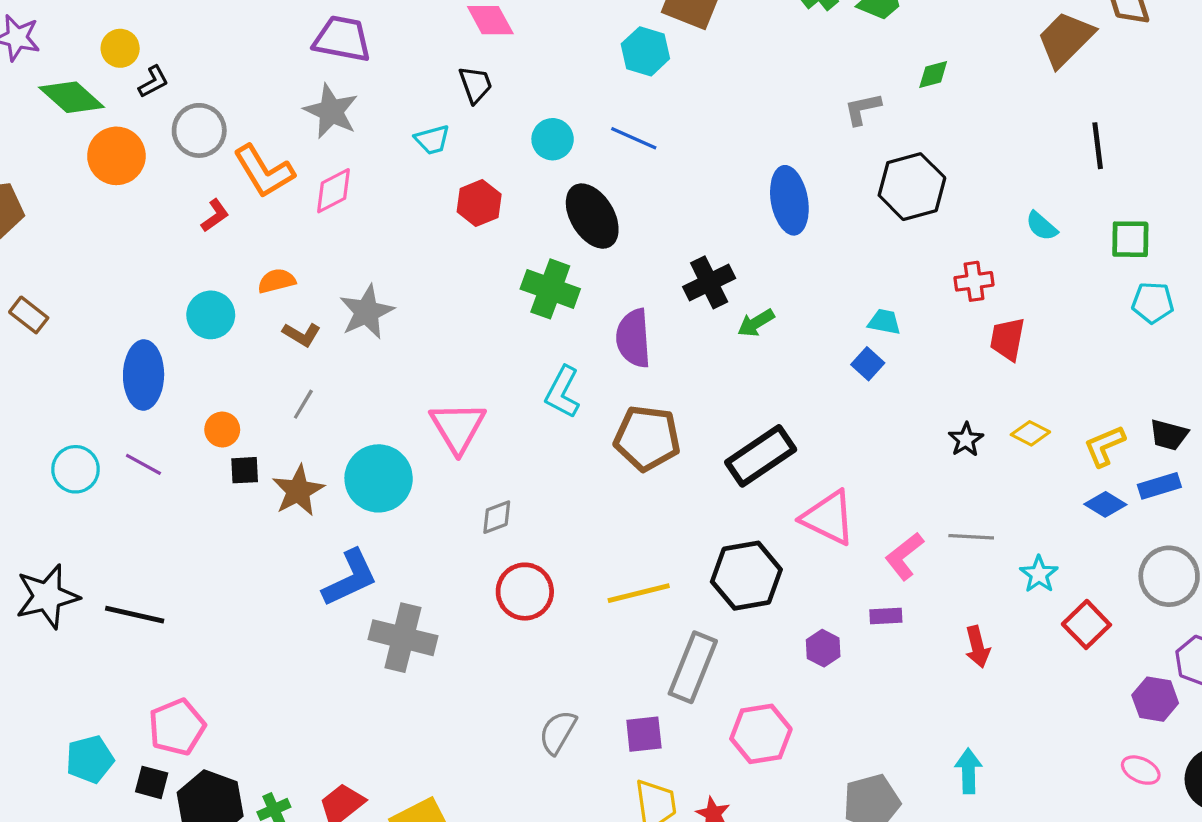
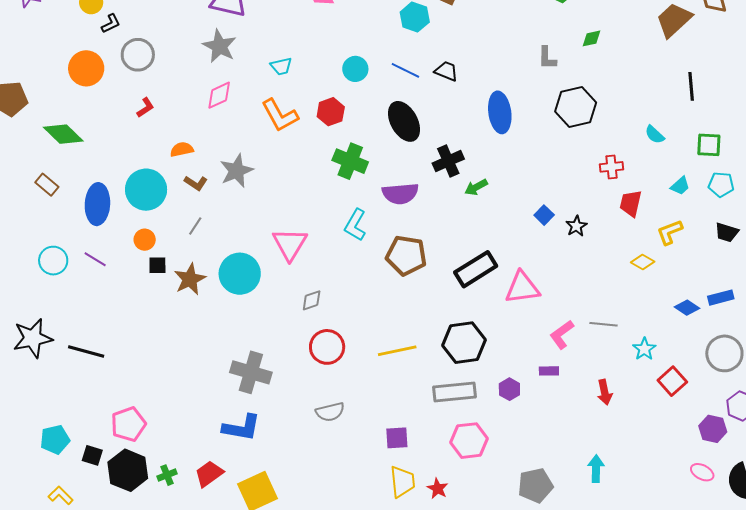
black trapezoid: (475, 85) -> (446, 71), moved, turned -50
green diamond: (72, 97) -> (63, 134), moved
gray L-shape: (863, 109) -> (547, 58), turned -80
orange L-shape: (264, 171) -> (280, 115), moved
red hexagon: (479, 203) -> (331, 112), moved
black ellipse: (592, 216) -> (404, 121), moved
brown rectangle: (29, 315) -> (47, 185), moved
cyan circle: (211, 315) -> (146, 190), moved, size x1.4
cyan trapezoid: (884, 322) -> (680, 186), moved, turned 125
purple semicircle: (633, 338) -> (400, 194), turned -93
black trapezoid: (1169, 435) -> (727, 232), moved
black star: (966, 440) -> (576, 226), moved
yellow L-shape: (1104, 446) -> (670, 232), moved
pink triangle: (828, 518) -> (522, 288), moved, turned -36
blue L-shape: (350, 578) -> (242, 428), moved, turned 33
gray rectangle: (693, 667) -> (455, 392), moved, turned 60
pink pentagon: (177, 727) -> (128, 424), moved
gray semicircle: (558, 732) -> (330, 412), moved, turned -136

